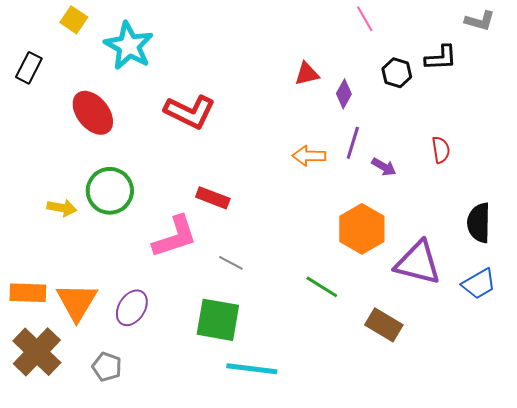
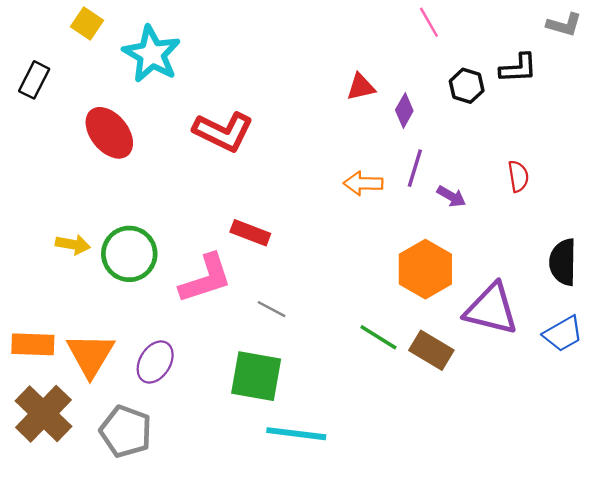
green circle: (110, 191) -> (129, 254), moved
brown rectangle: (384, 325) -> (431, 350), moved
gray pentagon: (107, 367) -> (126, 431), size x1.5

